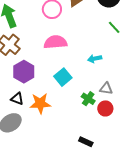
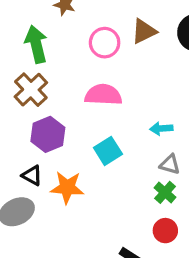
gray triangle: (106, 88) -> (170, 164), moved
green cross: (88, 99) -> (165, 192), moved
red circle: (105, 108) -> (165, 231), moved

